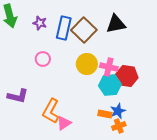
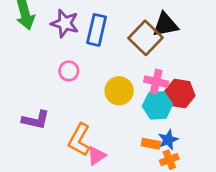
purple star: (40, 23) -> (65, 23), size x1.5
brown square: (84, 30) -> (145, 38), moved
yellow circle: (87, 64) -> (119, 91), moved

